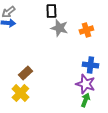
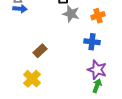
blue cross: (90, 65) -> (92, 42), moved
brown rectangle: (25, 73) -> (40, 51), moved

